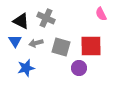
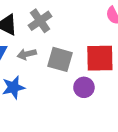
gray cross: (46, 18) -> (40, 21), turned 30

